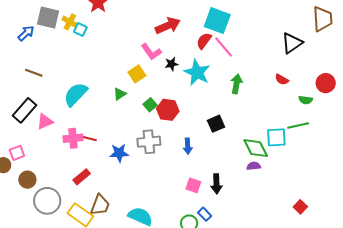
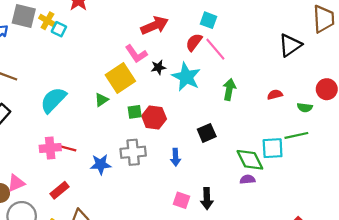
cyan square: (217, 21) -> (208, 20), size x0.6
yellow square: (137, 74) -> (120, 78), size x1.5
red semicircle: (282, 80) -> (275, 95), moved, turned 136
green square: (150, 105) -> (135, 112), turned 32
pink triangle: (45, 122) -> (16, 183), moved

